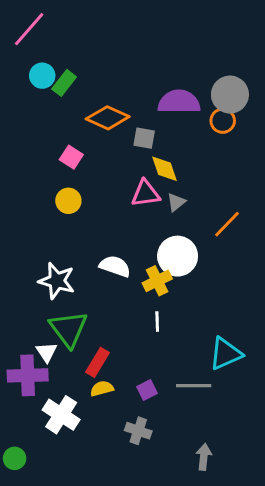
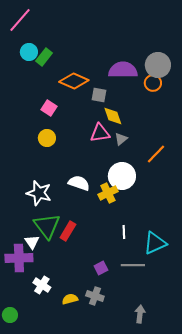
white line: (157, 322) -> (124, 232), moved
red rectangle: (98, 362) -> (68, 231), moved
yellow semicircle: (102, 389) -> (70, 299), moved
white cross: (61, 415) -> (42, 285), size x0.7

